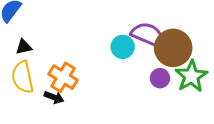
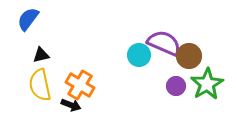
brown circle: (173, 48) -> (189, 56), size x0.7

